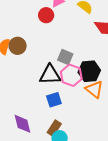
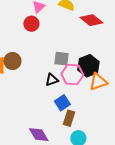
black triangle: (50, 75) -> (52, 80), size x0.6
orange triangle: (94, 89) -> (98, 82), turned -42
brown rectangle: (54, 128) -> (69, 118), moved

